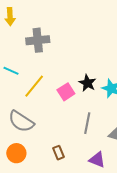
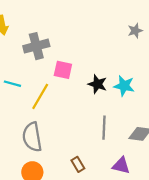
pink square: (66, 92) -> (63, 70), moved, turned -36
gray semicircle: (21, 121) -> (32, 137), turned 56

